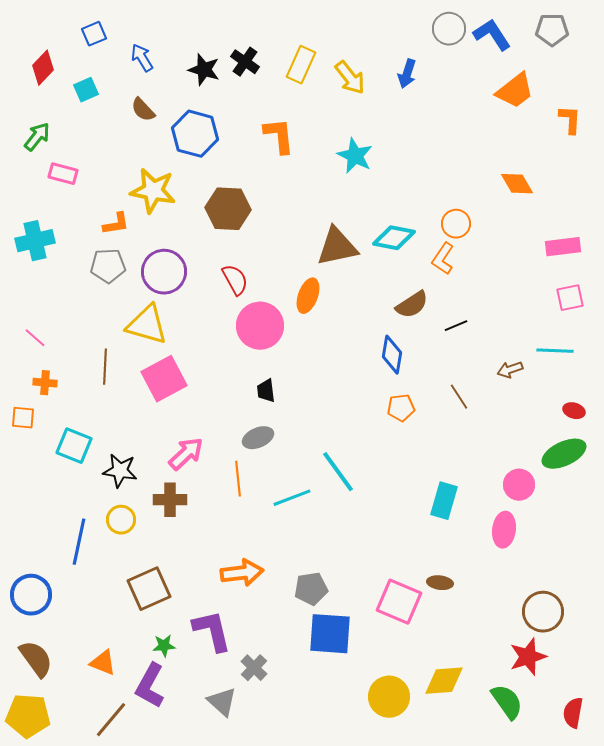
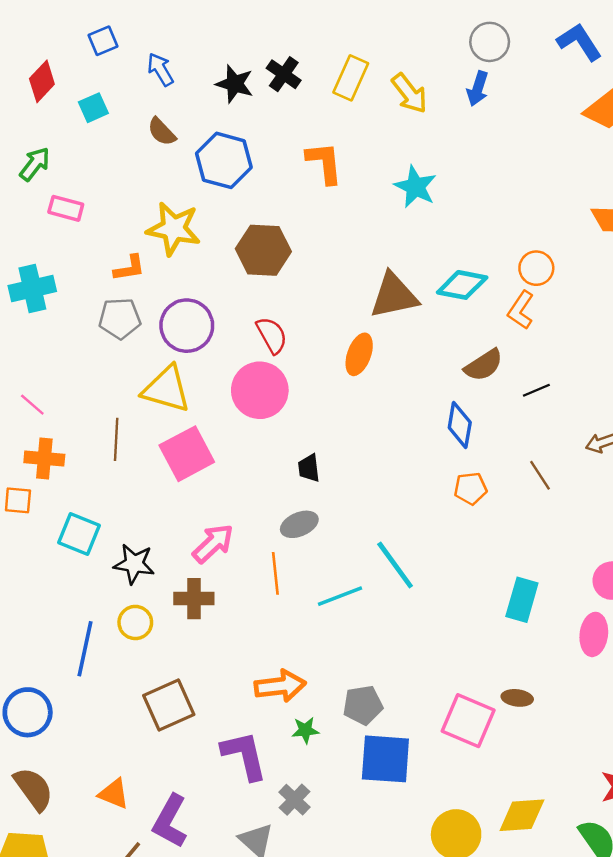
gray circle: (449, 29) -> (490, 42), moved
pink circle: (260, 326) -> (260, 390), moved
orange cross: (45, 383) -> (44, 458), size x1.4
green star: (164, 646) -> (305, 730), moved

